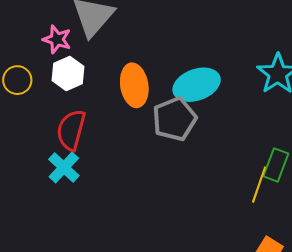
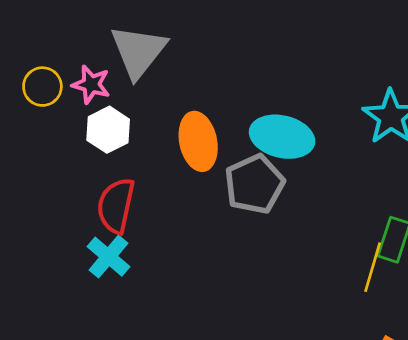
yellow circle: (17, 80) -> (42, 87), moved
cyan ellipse: (197, 85) -> (282, 137), turned 36

